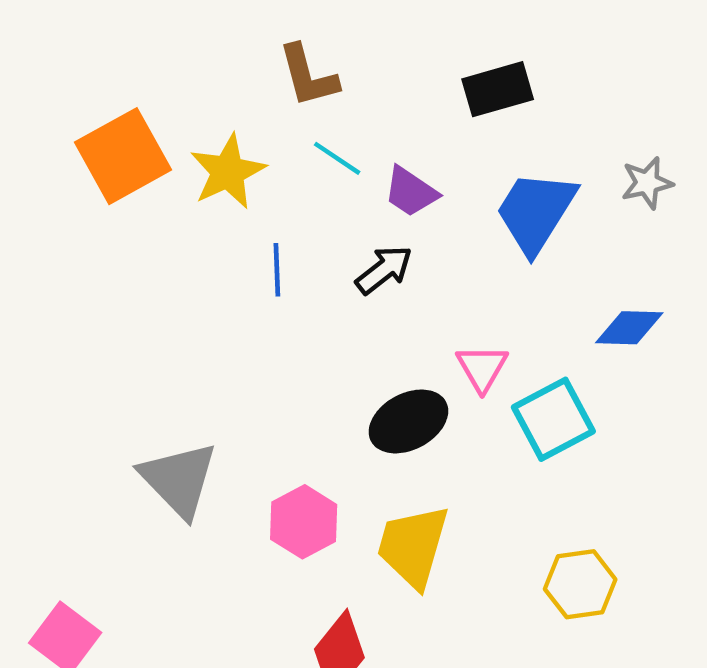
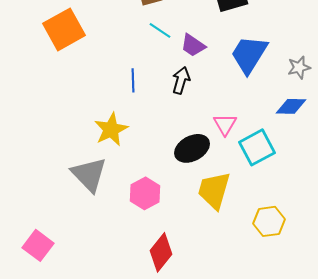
yellow star: (228, 172) -> (111, 129), moved
gray star: (647, 183) -> (299, 67), moved
black arrow: (384, 270) -> (181, 80), turned -36
yellow trapezoid: (413, 546) -> (214, 190), moved

